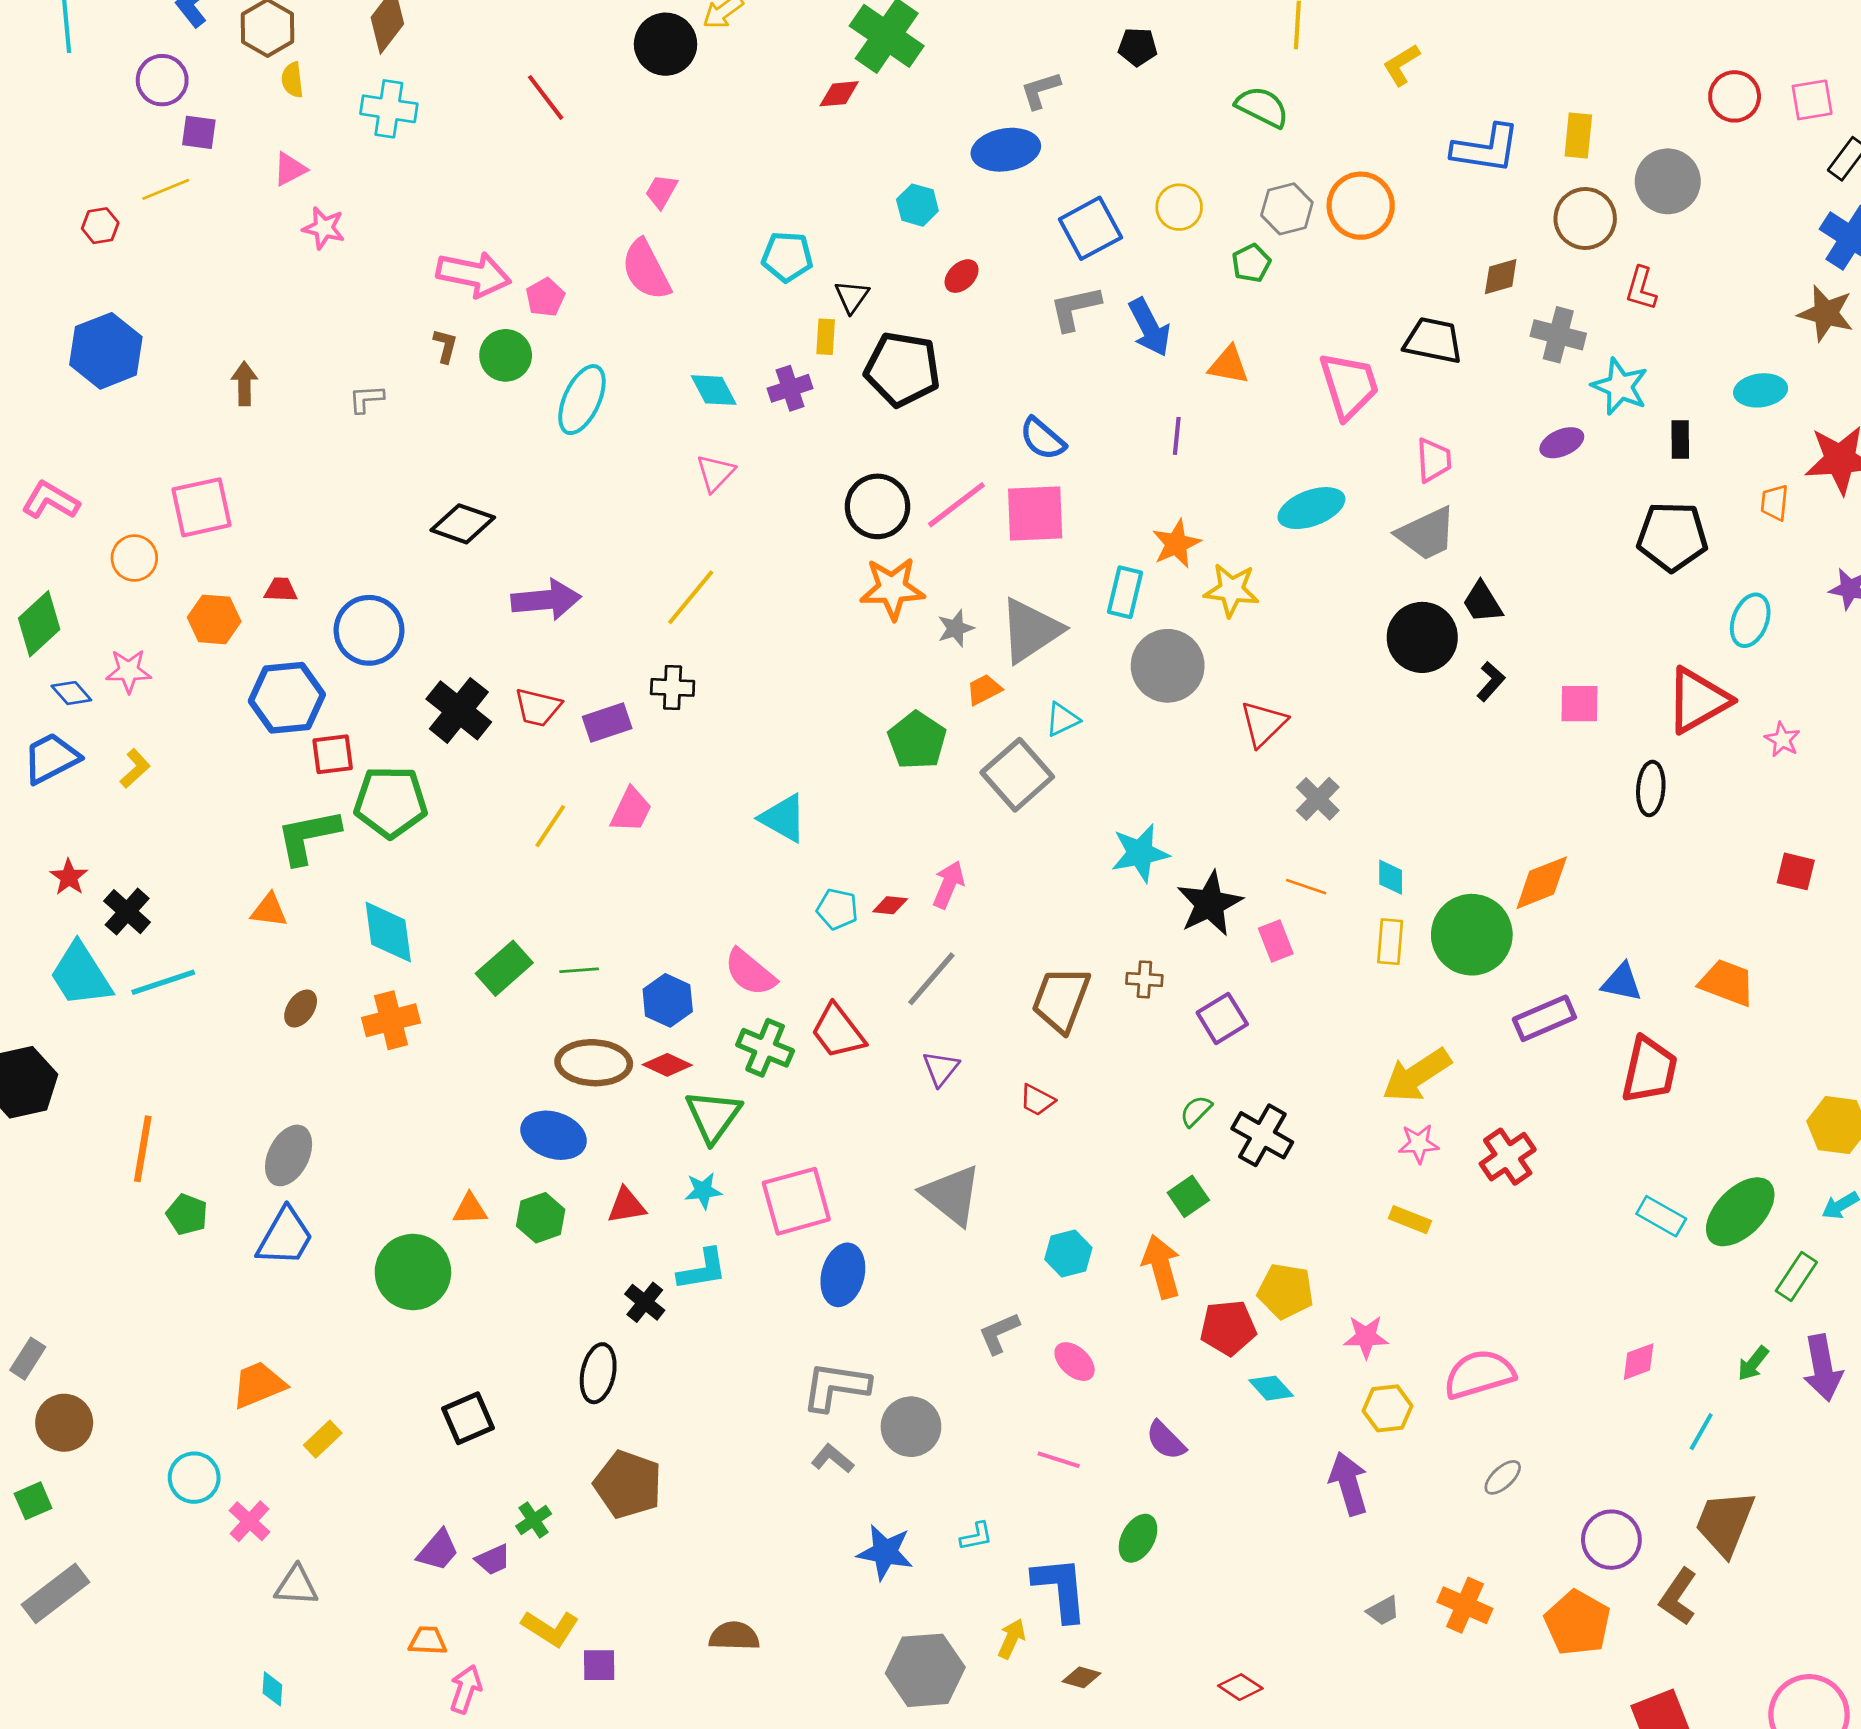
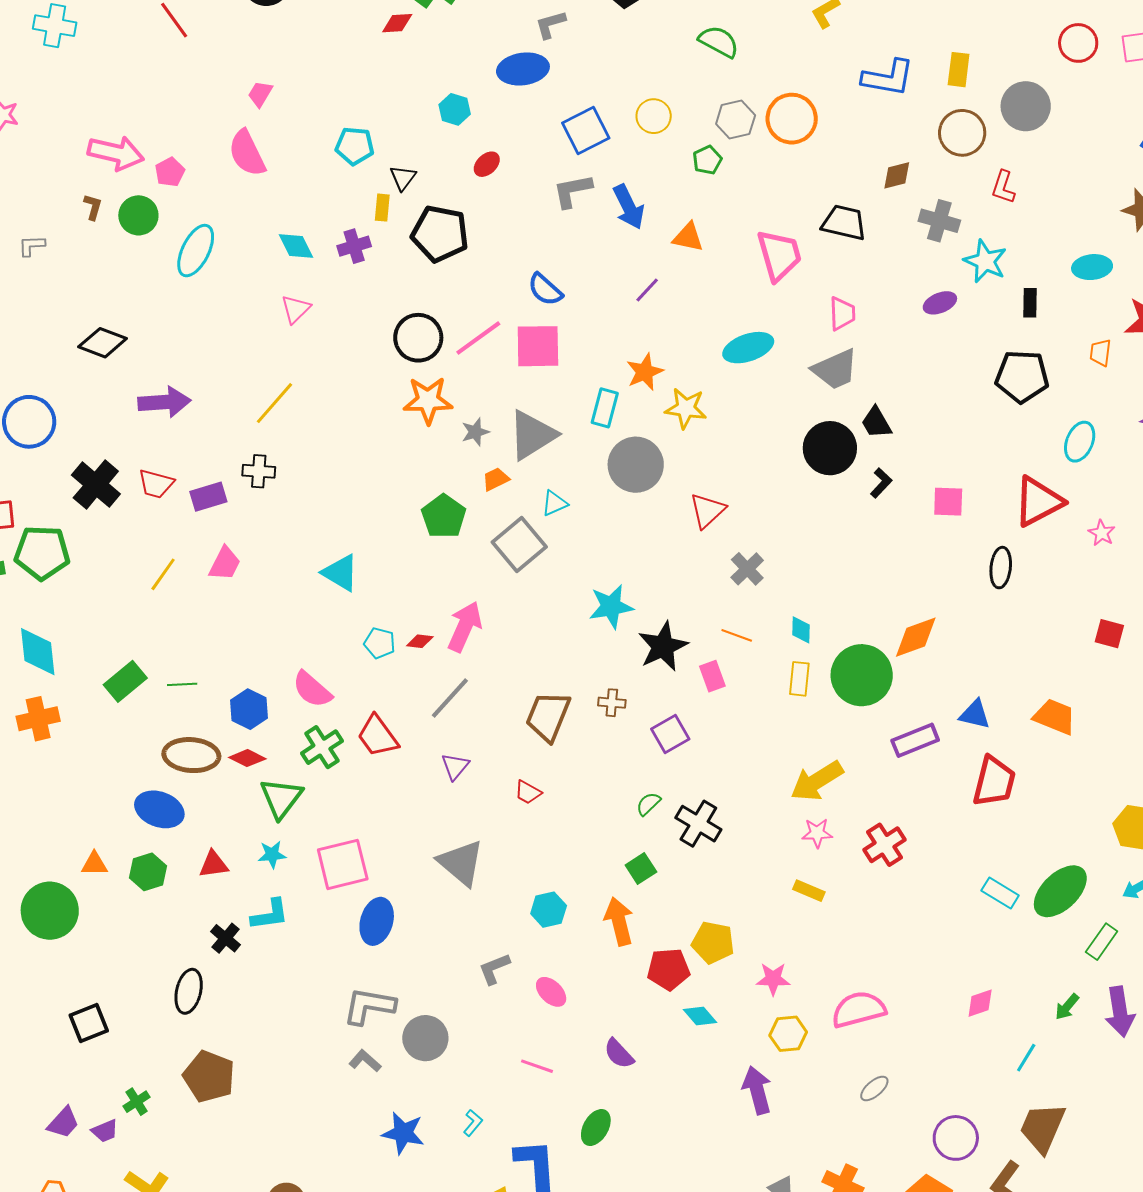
purple line: (1177, 436) -> (647, 290), turned 36
pink arrow: (948, 885) -> (465, 627), size x1.4
green cross: (765, 1048) -> (322, 747), turned 33
cyan L-shape: (976, 1536) -> (473, 1123), turned -40

